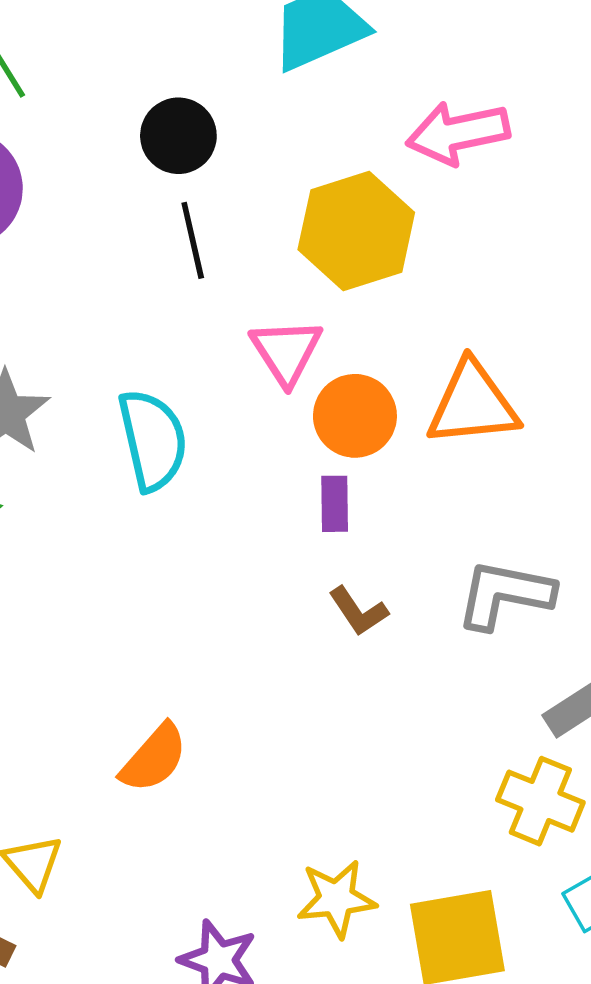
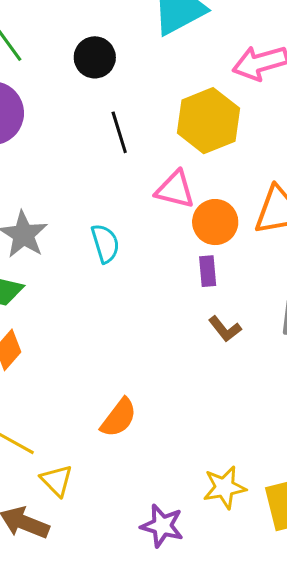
black circle: (178, 136) -> (95, 57), moved
pink triangle: (286, 352) -> (175, 190), turned -39
cyan semicircle: (153, 440) -> (105, 243), size x0.7

